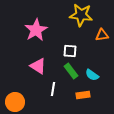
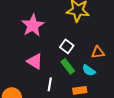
orange triangle: (102, 35) -> (98, 52), moved
white square: (70, 51) -> (67, 46), turned 32

